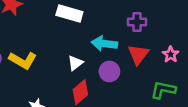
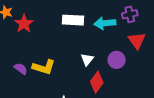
cyan arrow: (104, 44) -> (105, 23), moved

